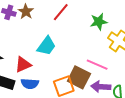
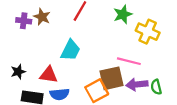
red triangle: (23, 65) -> (49, 75), turned 42
brown square: (79, 77) -> (111, 78), turned -30

